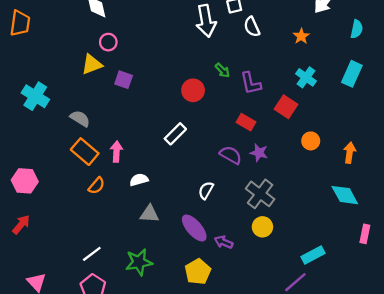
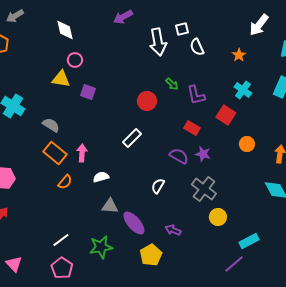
yellow triangle: (92, 64) -> (61, 79), turned 30
yellow circle: (262, 227) -> (218, 217), moved
purple ellipse: (194, 228) -> (134, 223), moved

